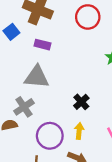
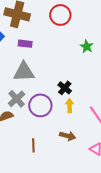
yellow arrow: (79, 131) -> (70, 106), moved
purple circle: (50, 136) -> (40, 105), moved

